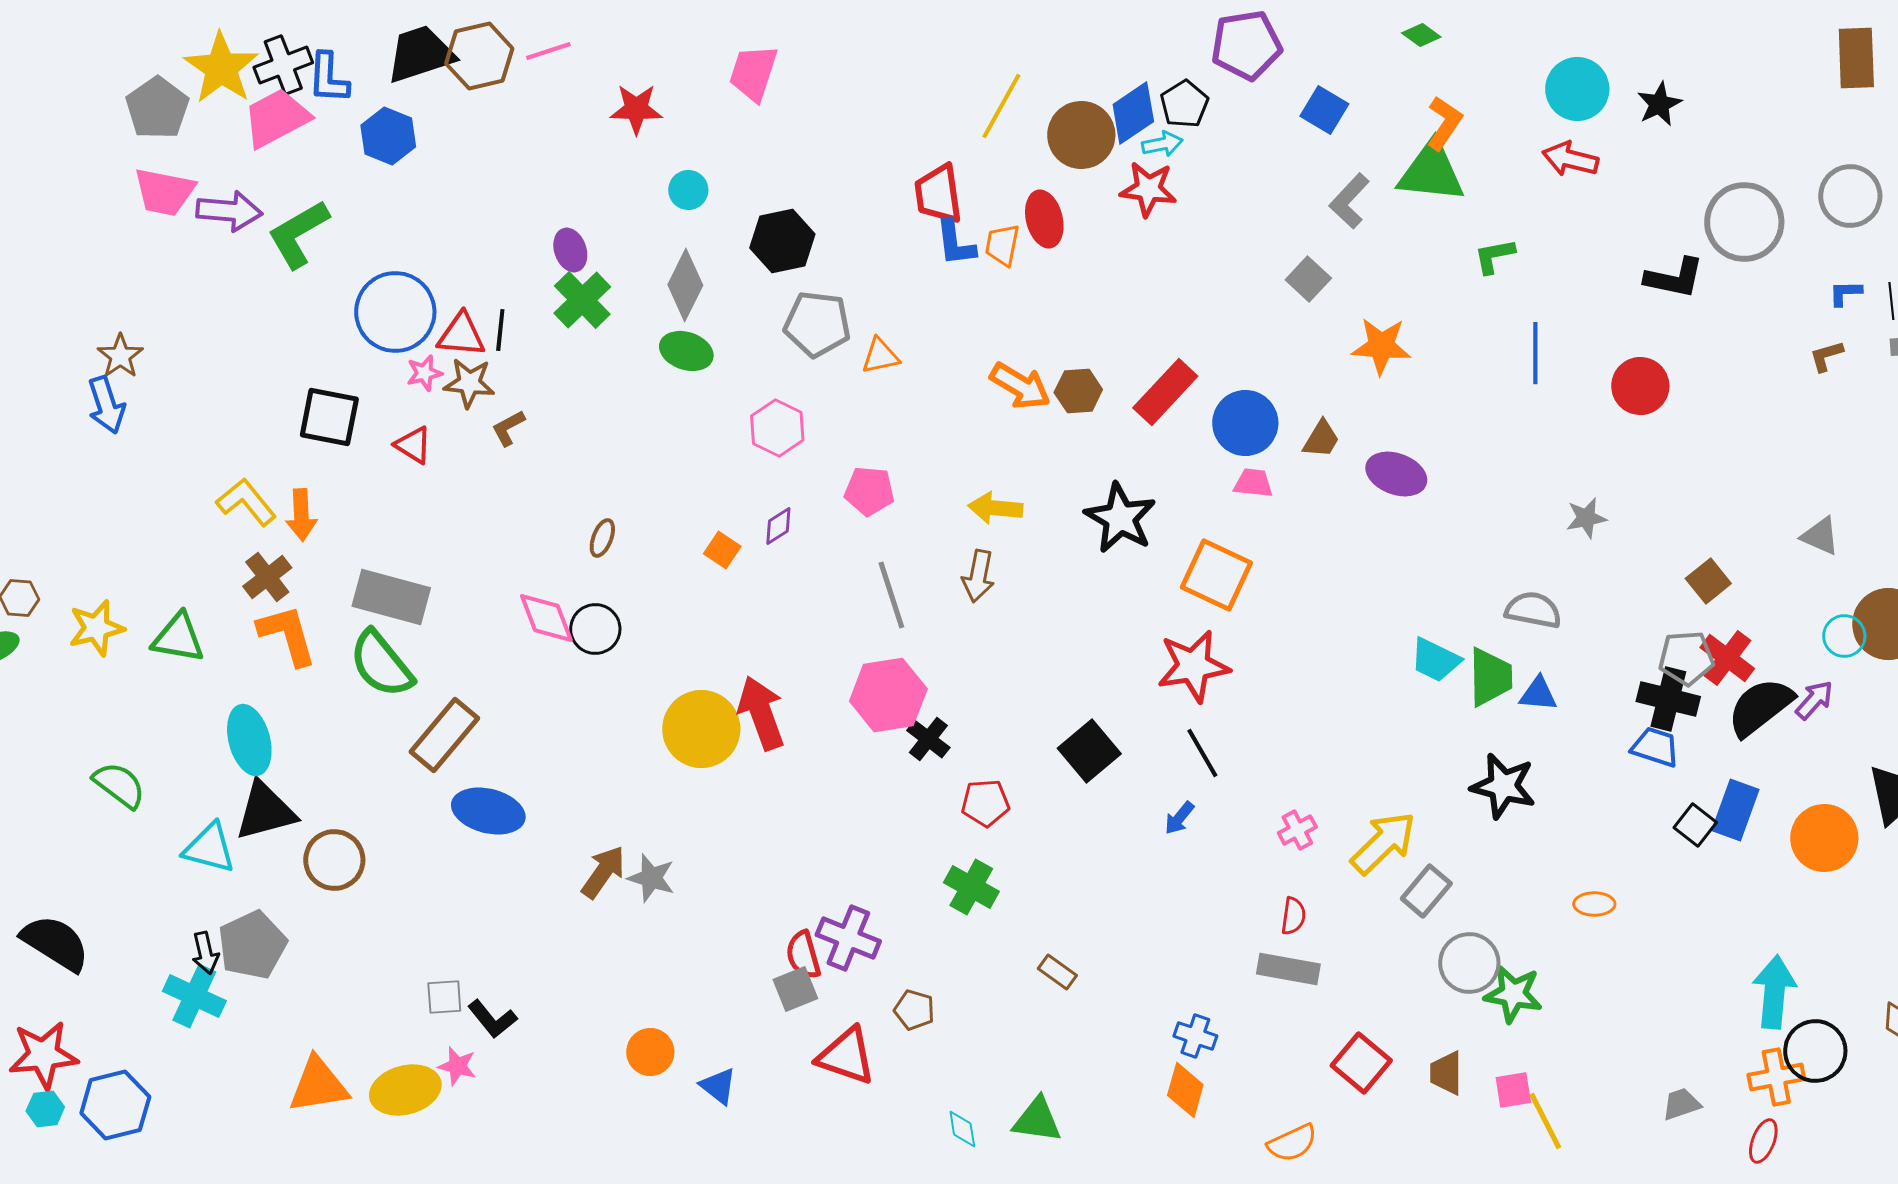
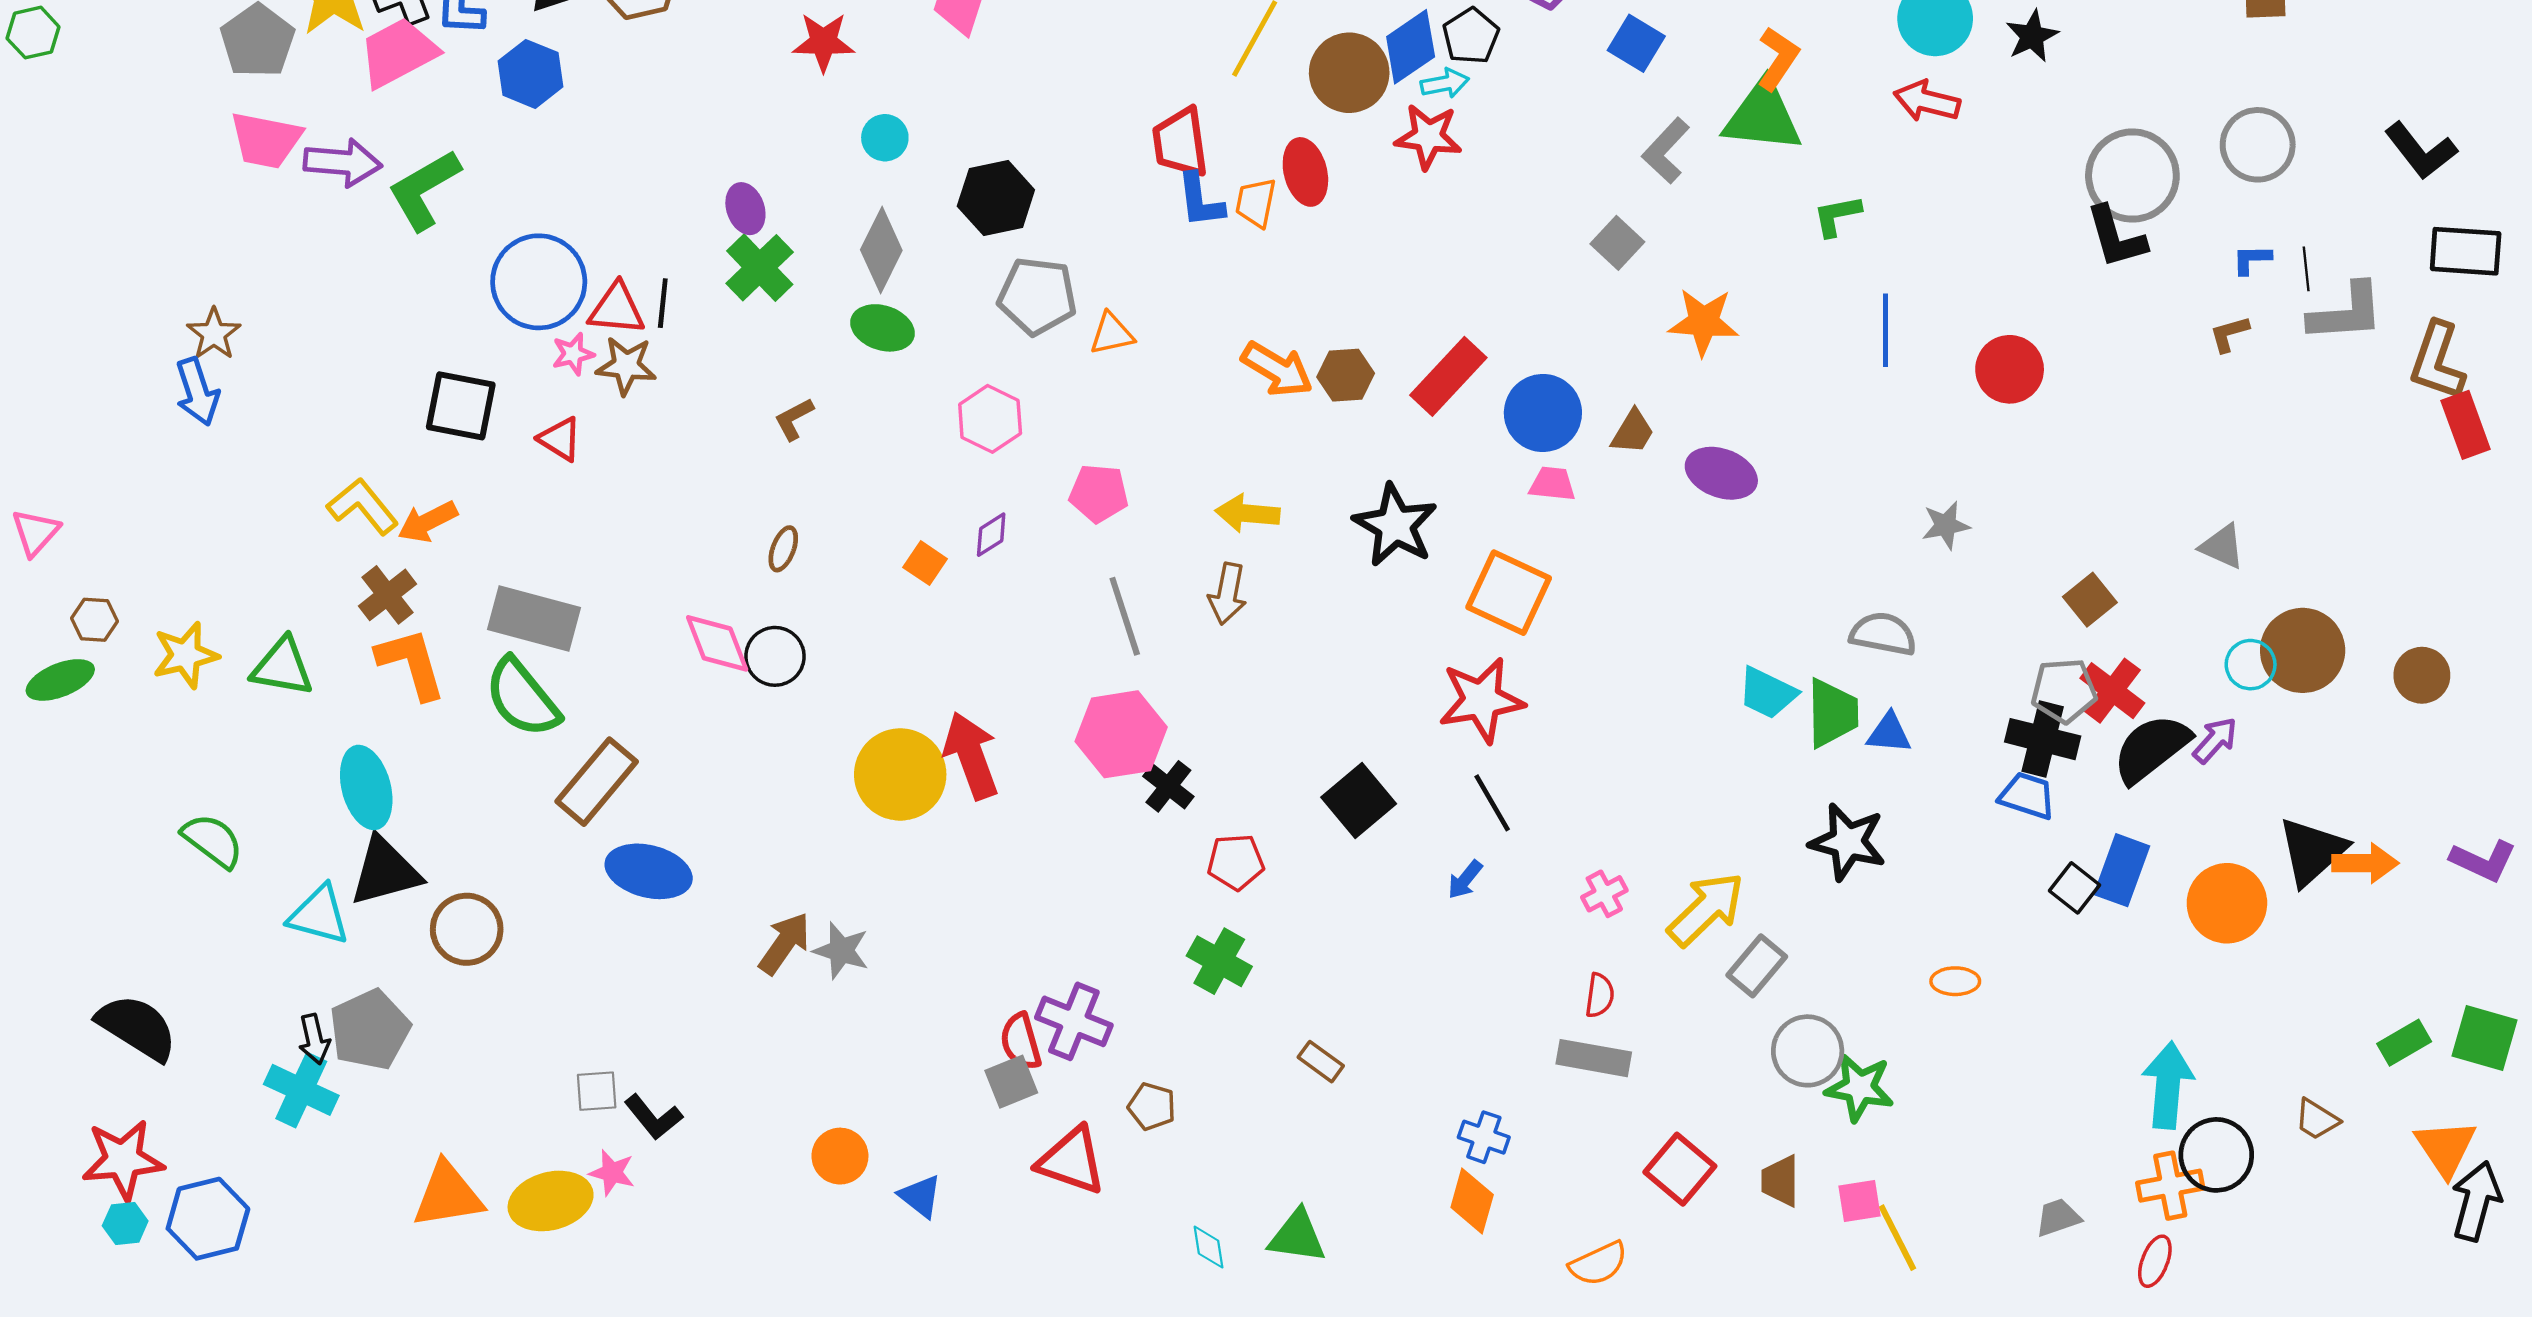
black L-shape: (1674, 278) -> (2116, 237), moved, turned 62
brown L-shape: (508, 428) -> (794, 419), moved
orange arrow: (301, 515) -> (428, 522), turned 66

